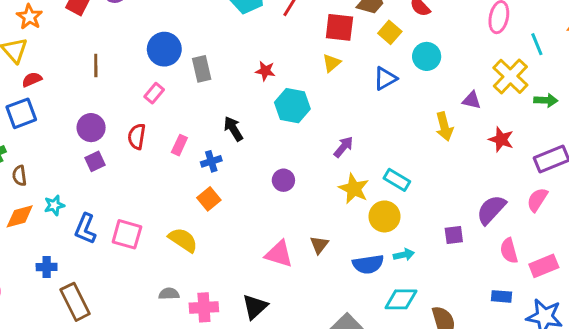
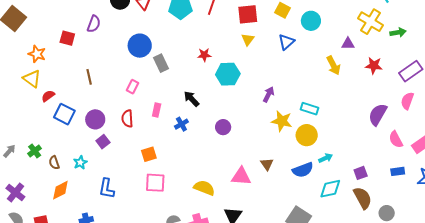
blue circle: (164, 49) -> (140, 46), moved
blue square: (21, 113) -> (64, 114), moved, turned -30
pink rectangle: (179, 145) -> (157, 110), moved
purple circle: (283, 180) -> (223, 127), moved
orange square: (209, 199) -> (149, 154), moved, turned 35
cyan star: (54, 205) -> (80, 163), moved
pink square: (127, 234) -> (155, 183), moved
purple square: (454, 235) -> (361, 173), moved
yellow semicircle: (183, 240) -> (204, 188), moved

